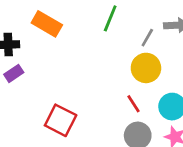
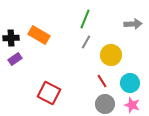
orange rectangle: (47, 24) -> (39, 35), moved
gray line: (147, 38) -> (86, 42), moved

